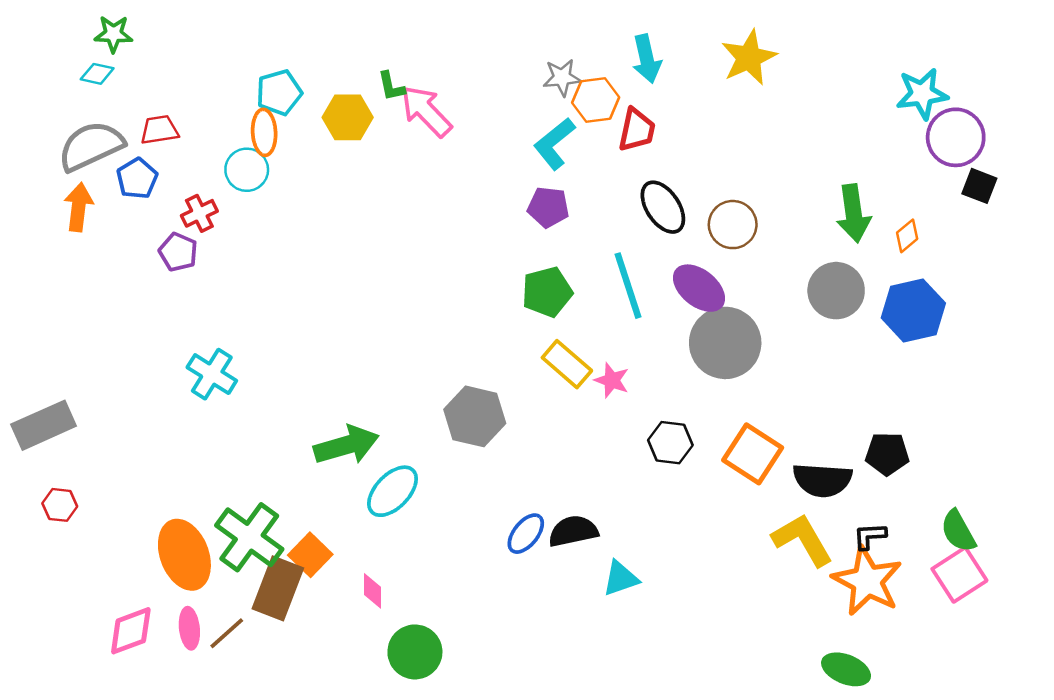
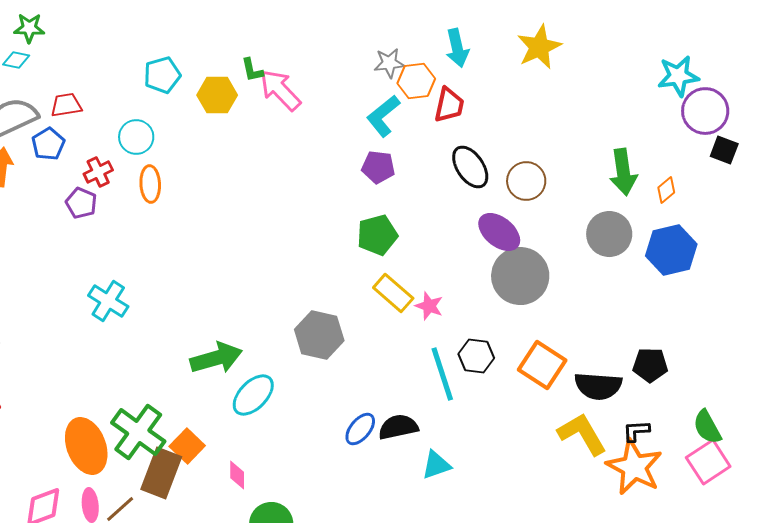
orange ellipse: (264, 132) -> (150, 184), moved
cyan line: (628, 286) -> (442, 374), moved

